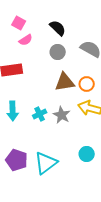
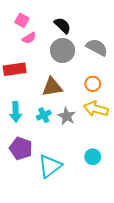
gray circle: (58, 52) -> (63, 50), size x1.5
brown triangle: (65, 82) -> (52, 87), moved
purple pentagon: (17, 160) -> (21, 148), moved

